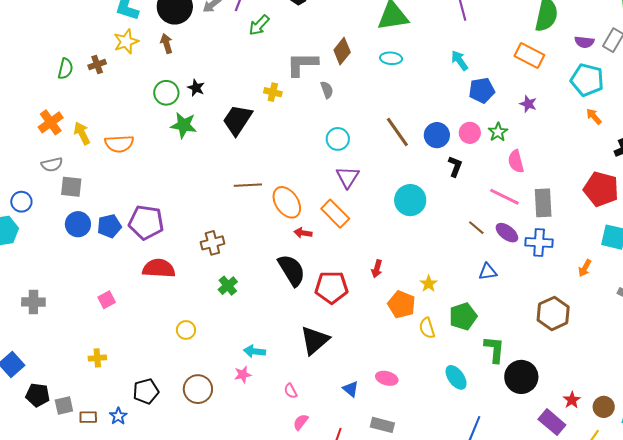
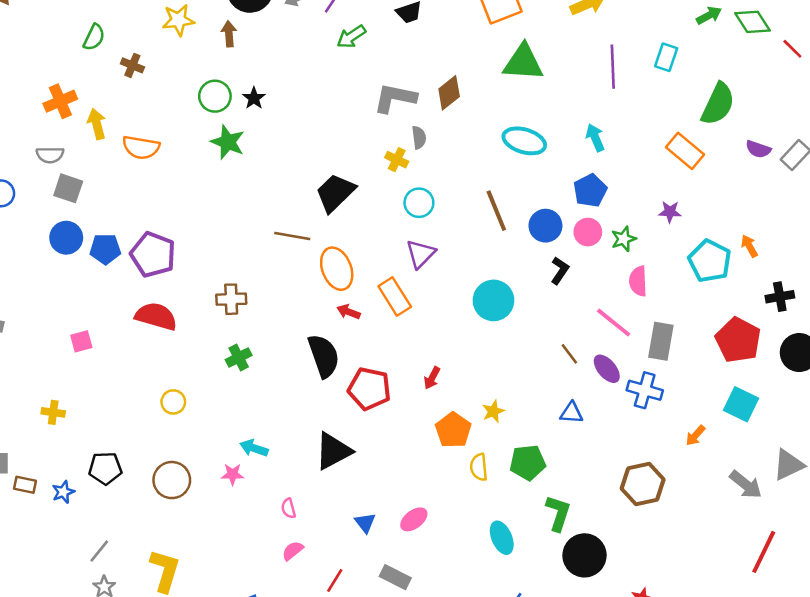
cyan ellipse: (391, 58) -> (524, 141), moved, size x1.5
brown cross: (97, 64) -> (132, 65), moved, turned 30
cyan pentagon: (587, 80) -> (710, 261), moved
blue pentagon: (482, 90) -> (590, 191), moved, turned -30
yellow cross: (273, 92) -> (397, 160), moved
purple star: (528, 104) -> (670, 212), turned -30
black trapezoid: (237, 120) -> (335, 193), moved
pink ellipse: (387, 378) -> (414, 519), turned -65

